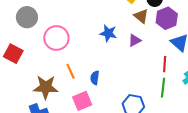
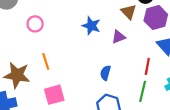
pink circle: (56, 38) -> (35, 24), size x0.6
blue semicircle: (95, 78) -> (105, 73), moved

